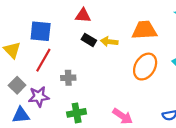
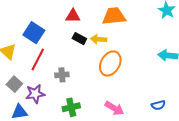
orange trapezoid: (144, 30) -> (114, 16), moved
blue square: (41, 31) -> (34, 33), turned 30
orange ellipse: (145, 67) -> (110, 63), moved

